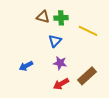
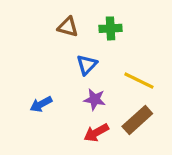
green cross: (61, 18) -> (110, 28), moved
yellow line: (88, 31) -> (139, 81), moved

